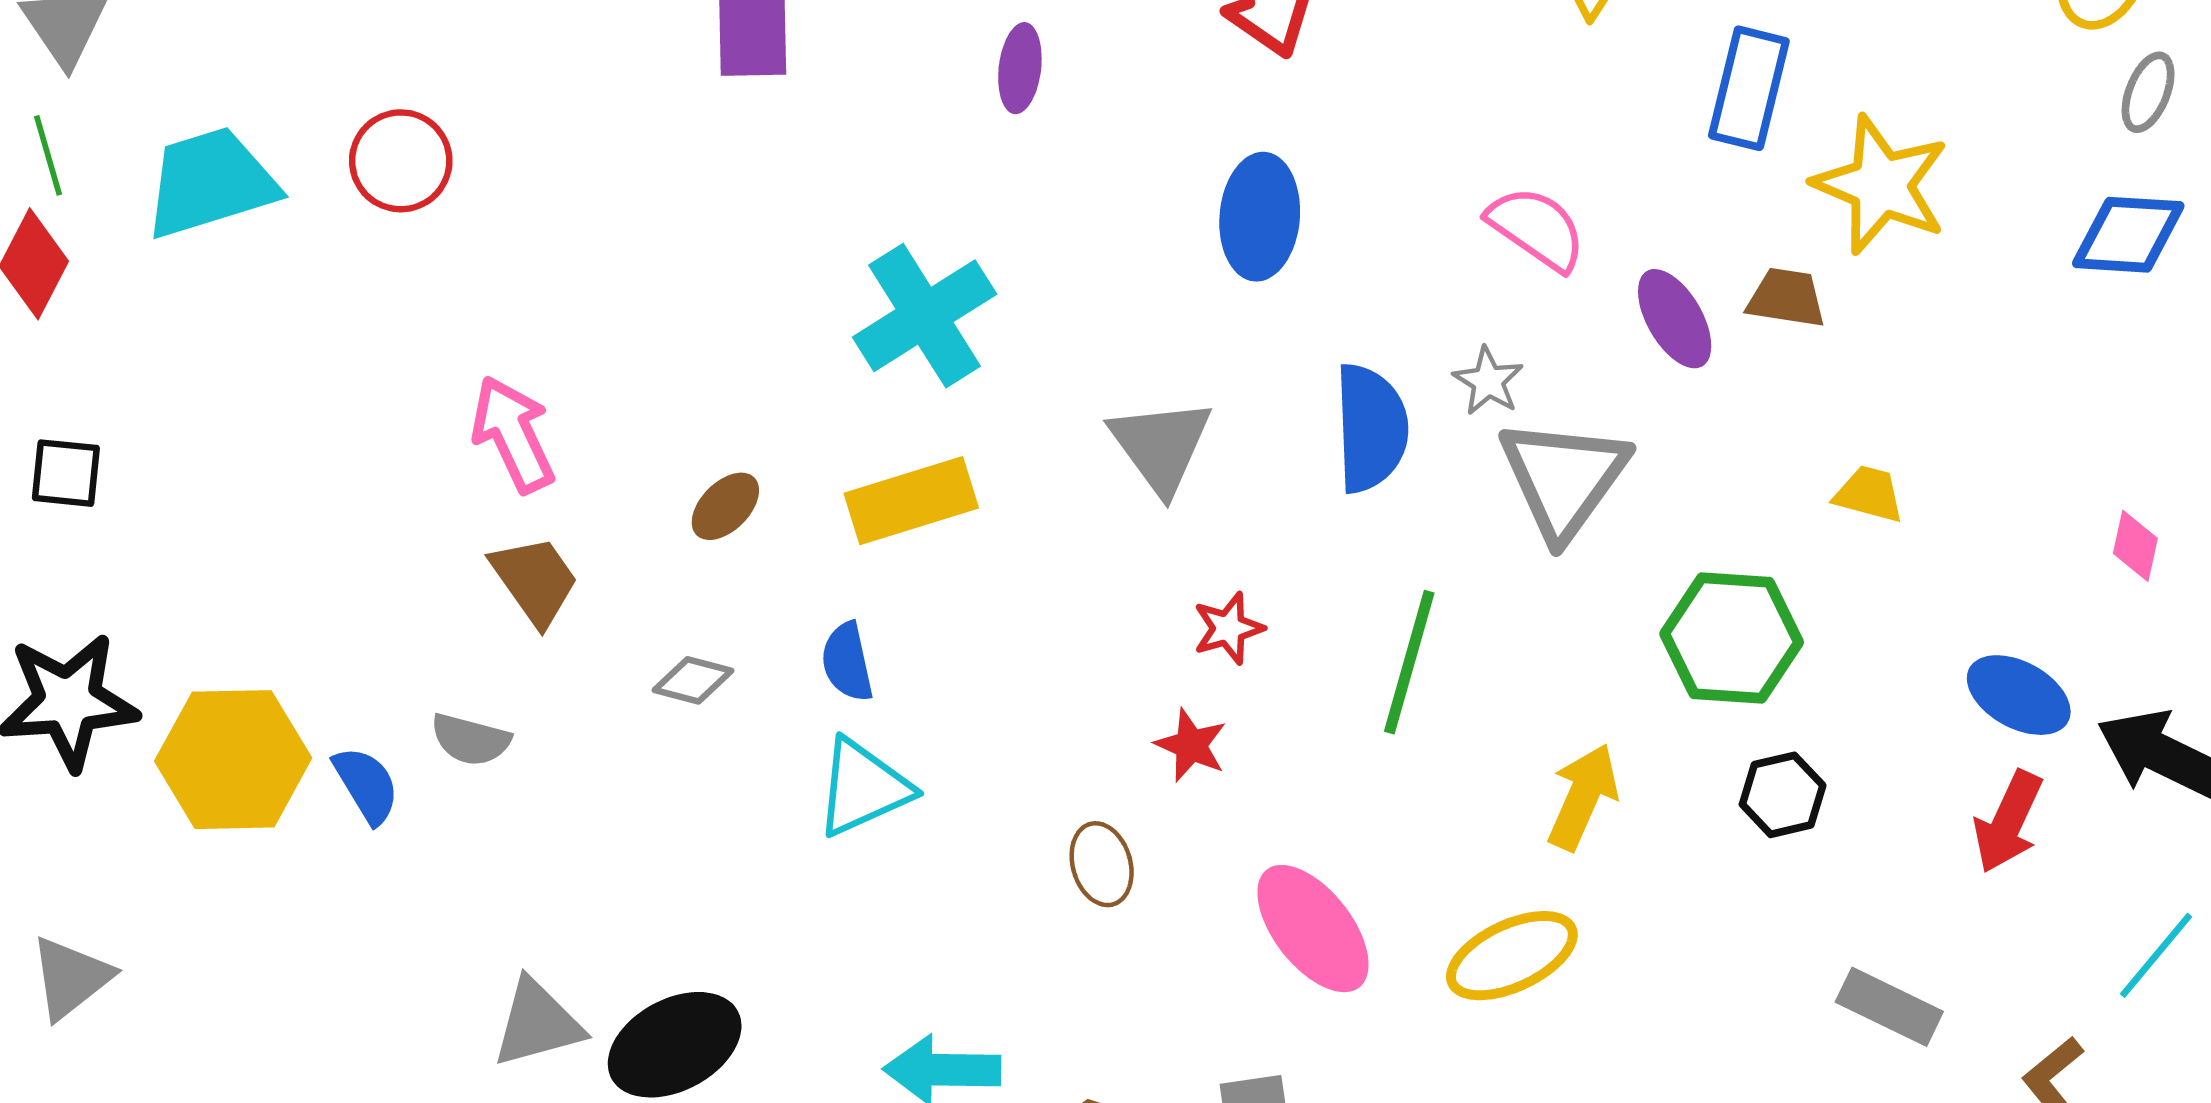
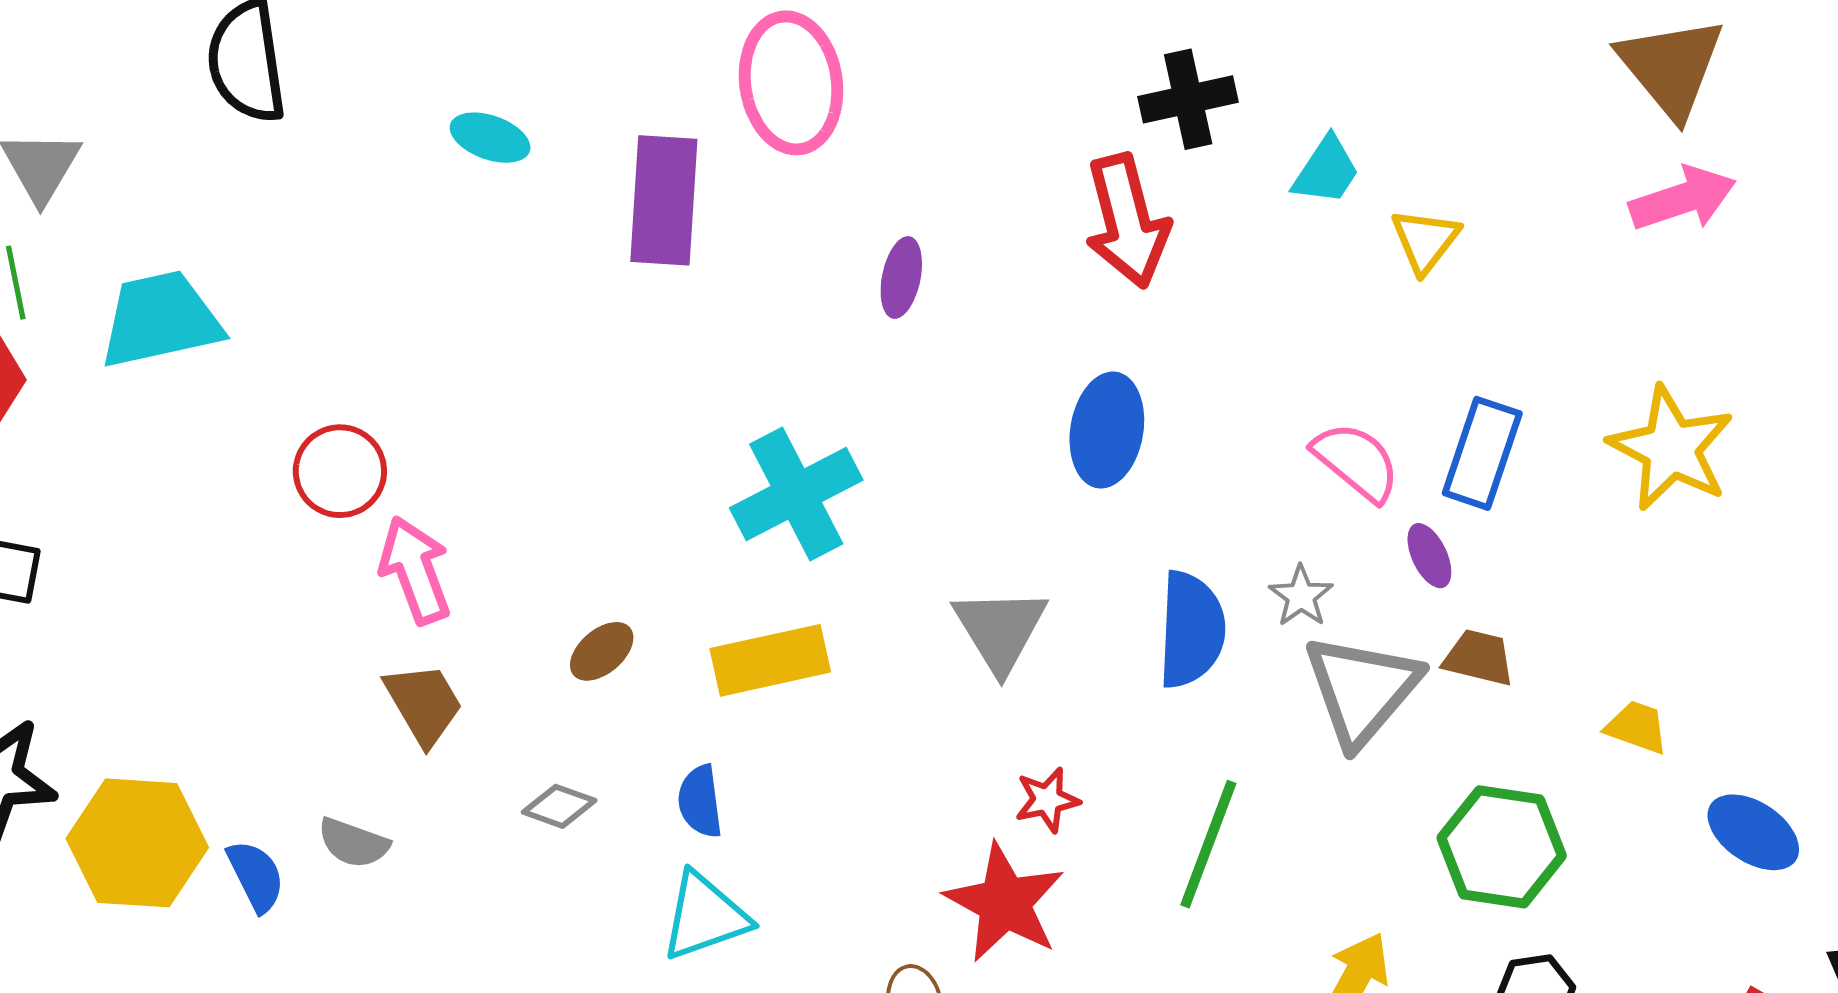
blue rectangle: (1749, 88) -> (1482, 453), moved
red circle: (401, 161) -> (340, 471), moved
brown trapezoid: (1786, 298) -> (1479, 658), moved
purple ellipse: (1675, 319) -> (1429, 556), moved, size x0.7
blue ellipse: (2019, 695) -> (1753, 832), moved
red star: (1191, 745) -> (1005, 903), size x1.8

